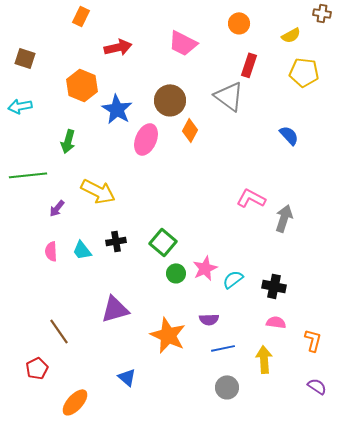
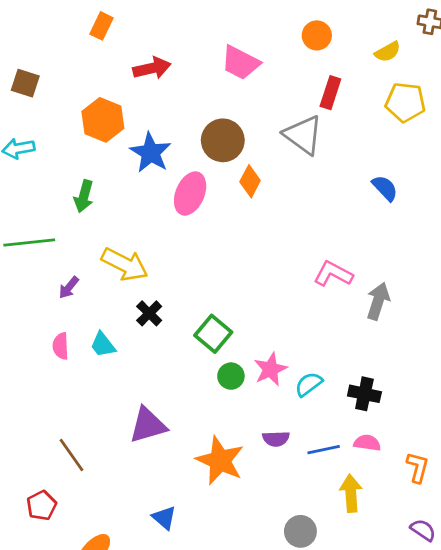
black cross: (116, 241) -> (149, 313), moved, turned -36
blue line: (223, 348) -> (324, 450), moved

